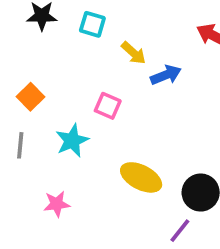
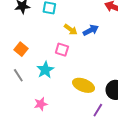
yellow arrow: (134, 53) -> (71, 29), moved
gray line: (20, 145) -> (18, 75), turned -32
purple line: (180, 231) -> (98, 110), moved

